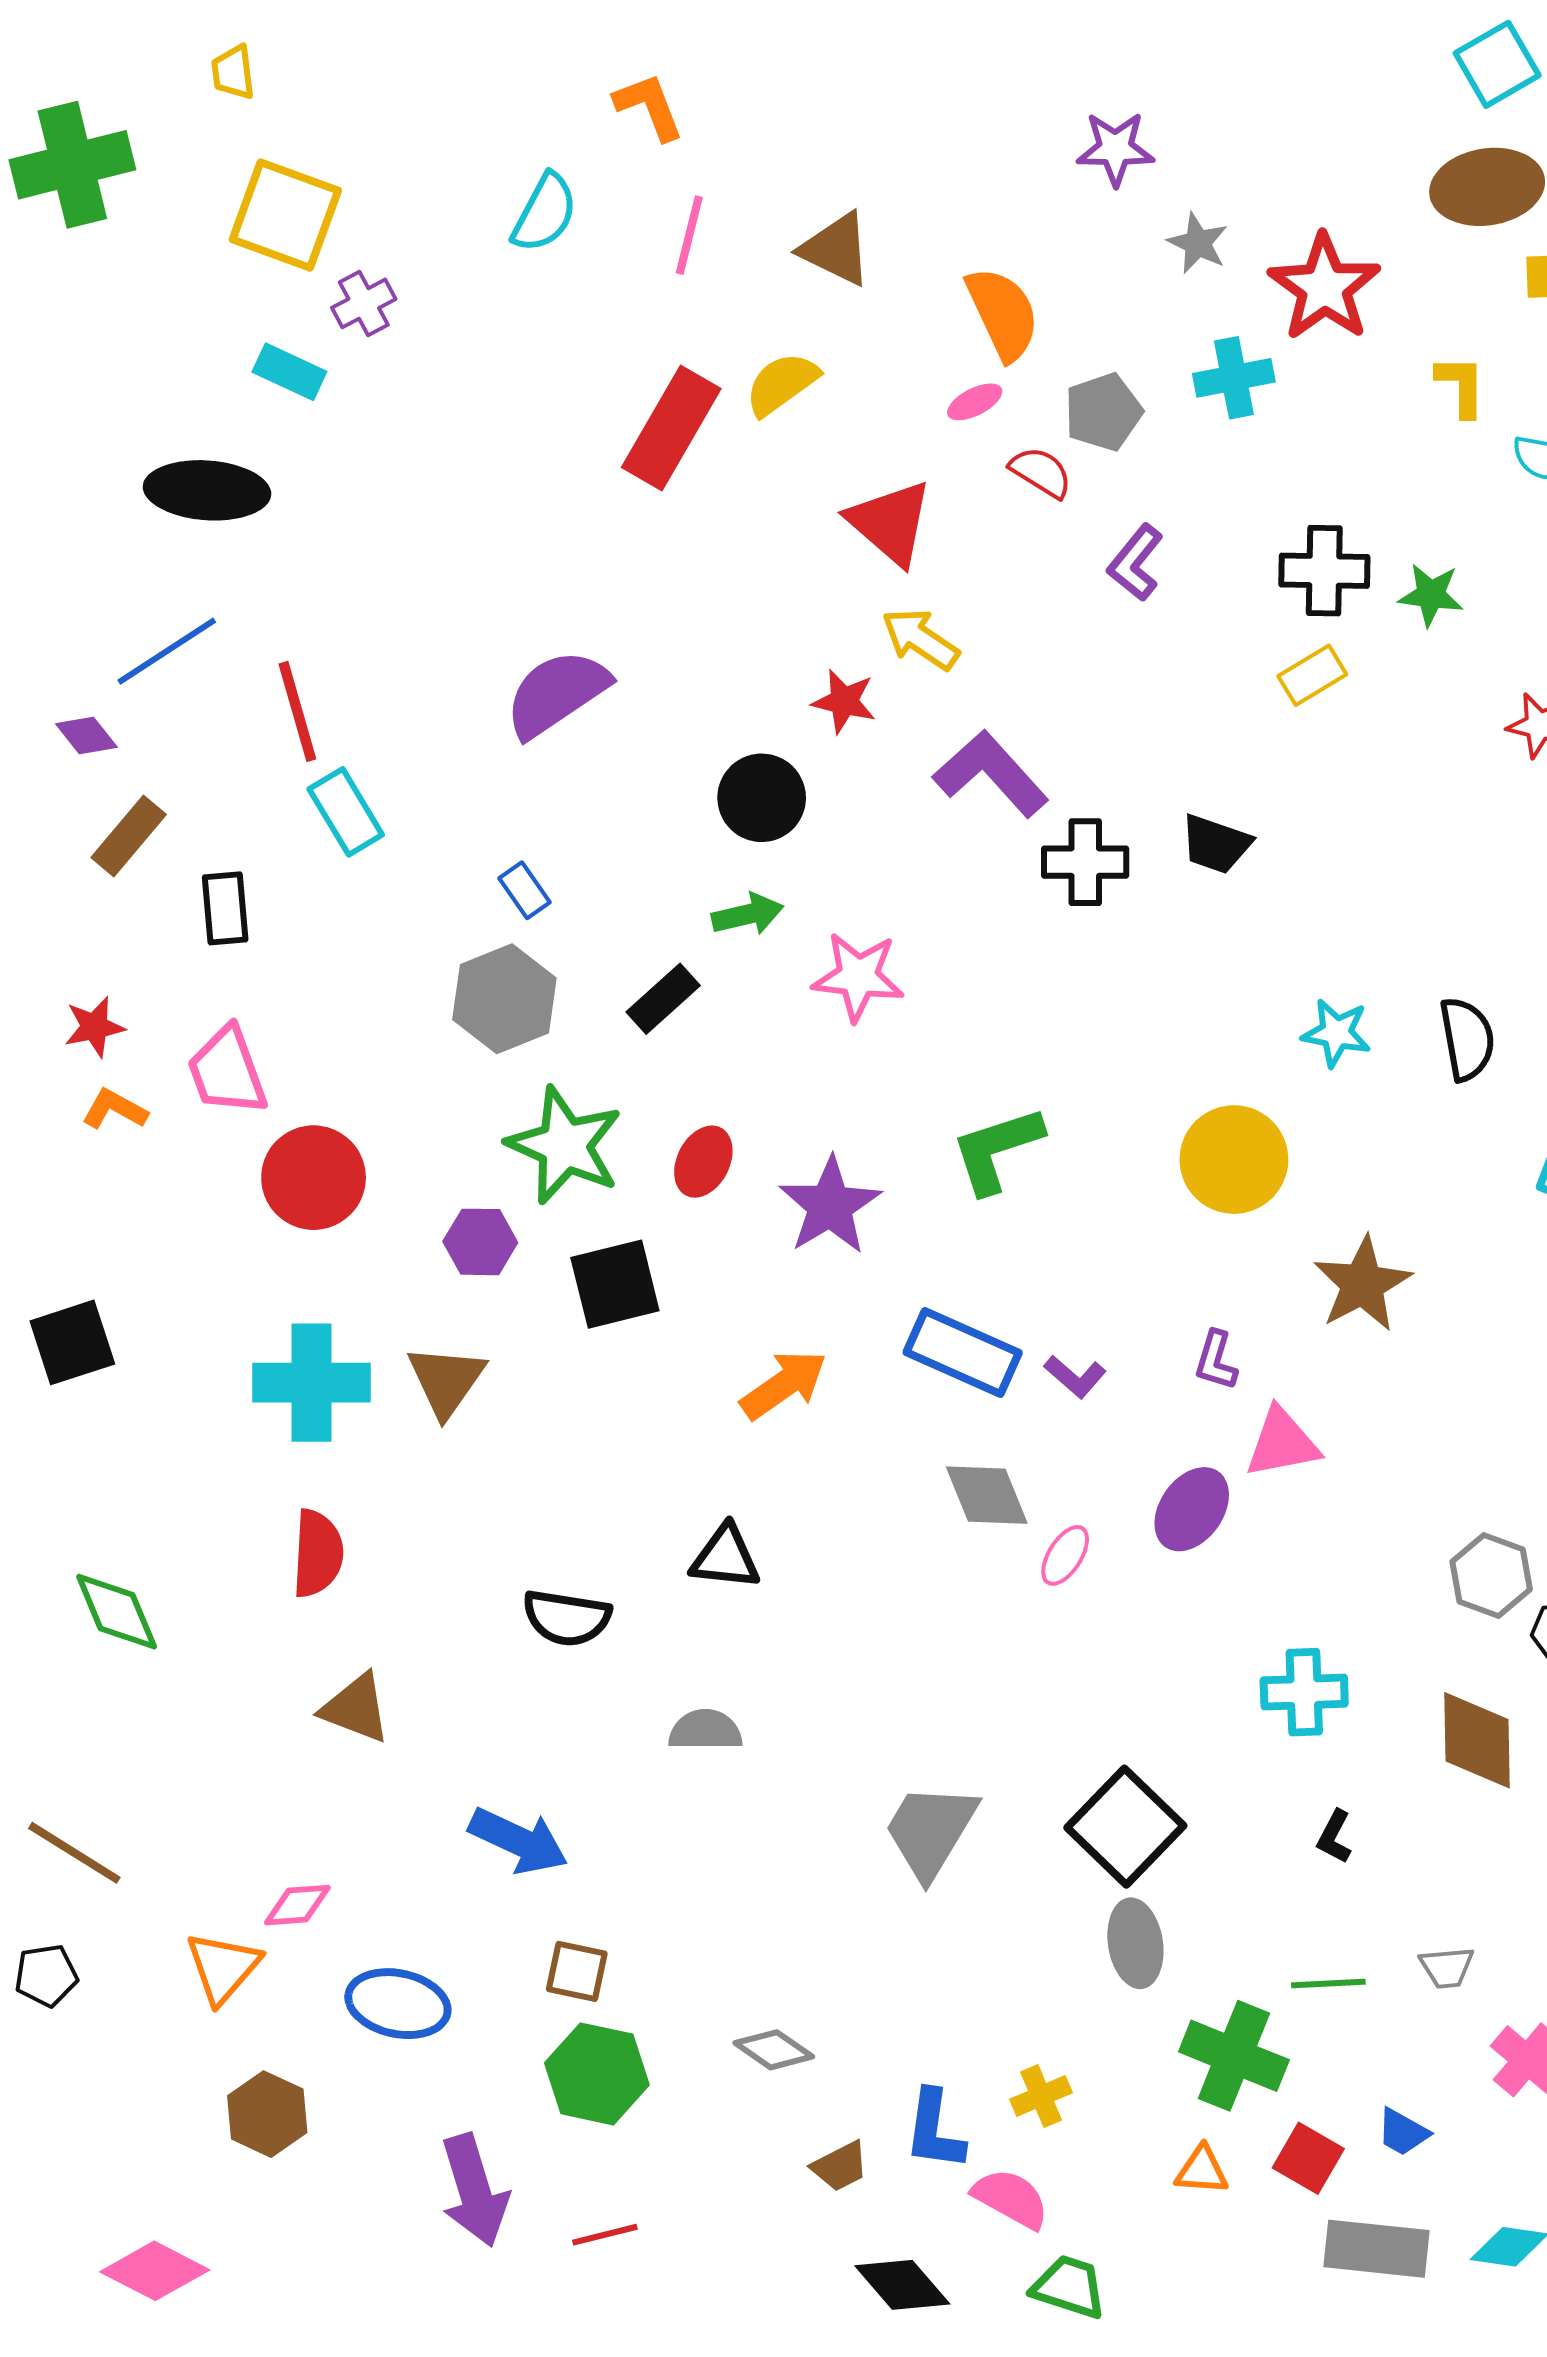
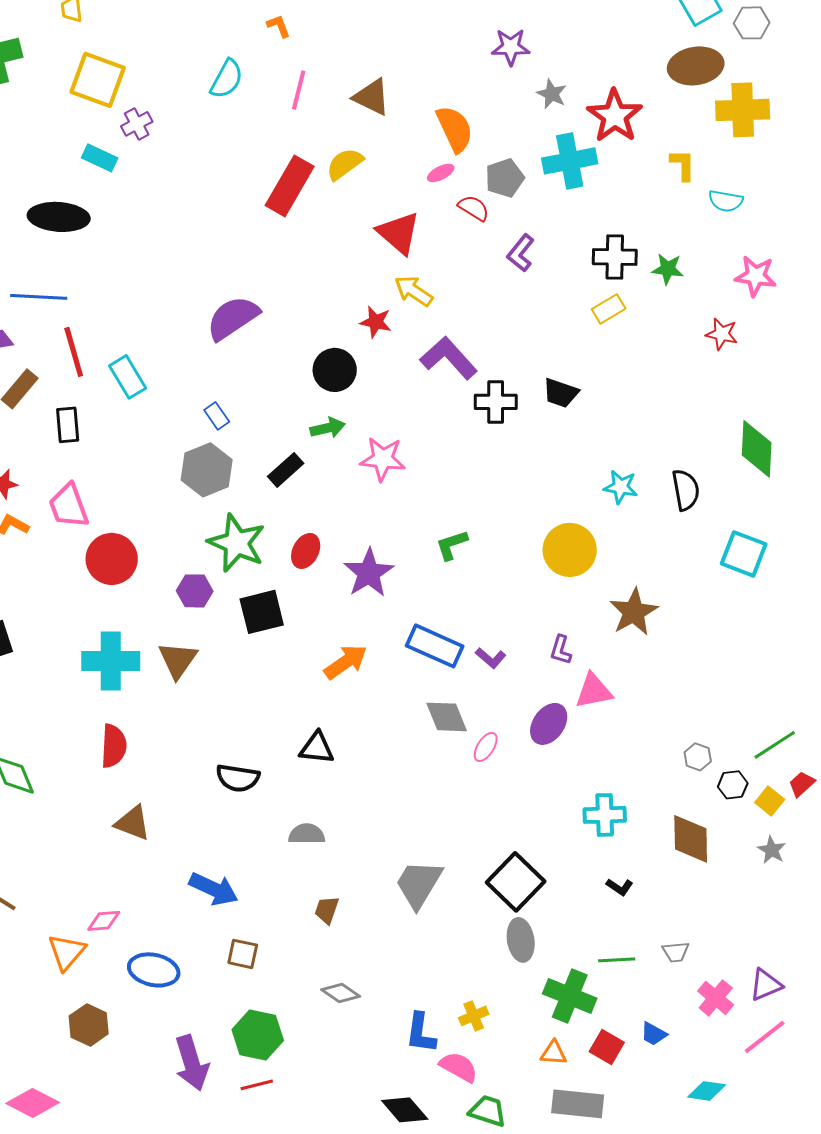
orange L-shape: (649, 106) -> (279, 26), size x0.7
cyan cross: (1234, 378) -> (570, 161), size x1.4
blue line: (167, 651) -> (39, 297), turned 36
red line: (297, 711) -> (74, 352), moved
green L-shape: (997, 1149) -> (452, 545), size x0.7
gray hexagon: (1491, 1576) -> (698, 757), size x0.7
black L-shape: (1334, 1837) -> (620, 887), turned -84
green hexagon: (597, 2074) -> (258, 1035), moved
brown trapezoid: (840, 2166) -> (327, 910), moved, turned 136
gray rectangle: (1377, 2249) -> (578, 1104), moved

